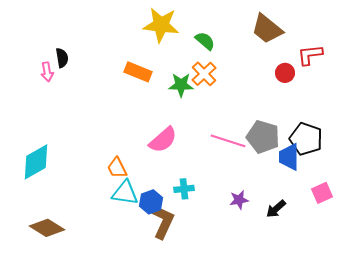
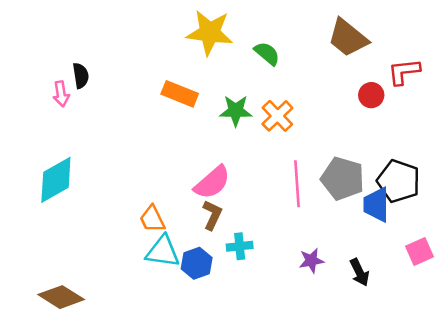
orange cross: (204, 74) -> (277, 116), moved
pink line: (228, 141) -> (297, 184), turned 68
cyan diamond: (36, 162) -> (56, 180), moved
black arrow: (276, 209) -> (360, 272), turned -75
brown L-shape: (163, 222) -> (212, 215), moved, size x0.7

